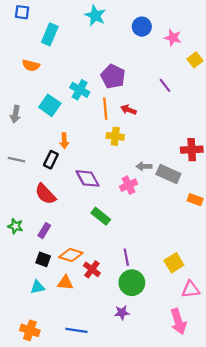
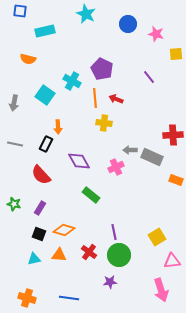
cyan rectangle: (50, 34) -> (45, 31), turned 54
yellow square: (195, 60) -> (176, 54), turned 32
red cross: (92, 269) -> (89, 252), moved

